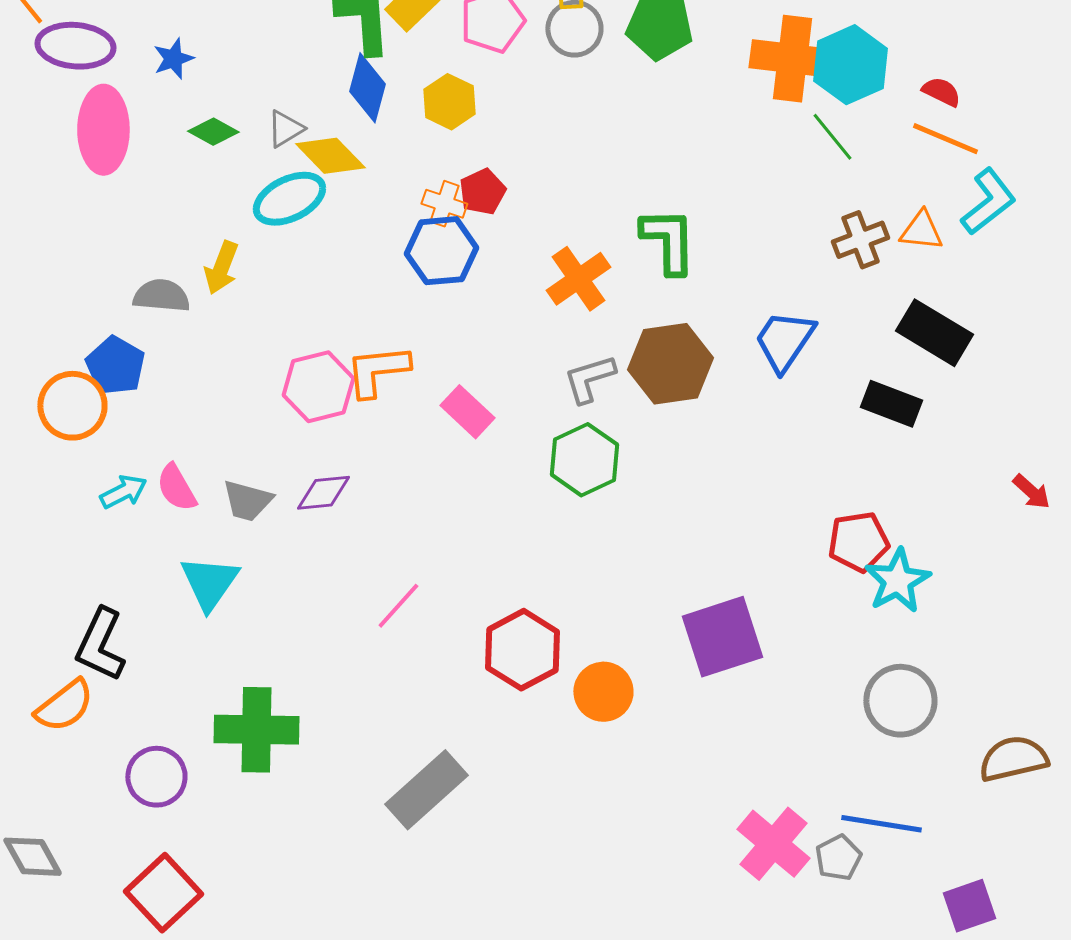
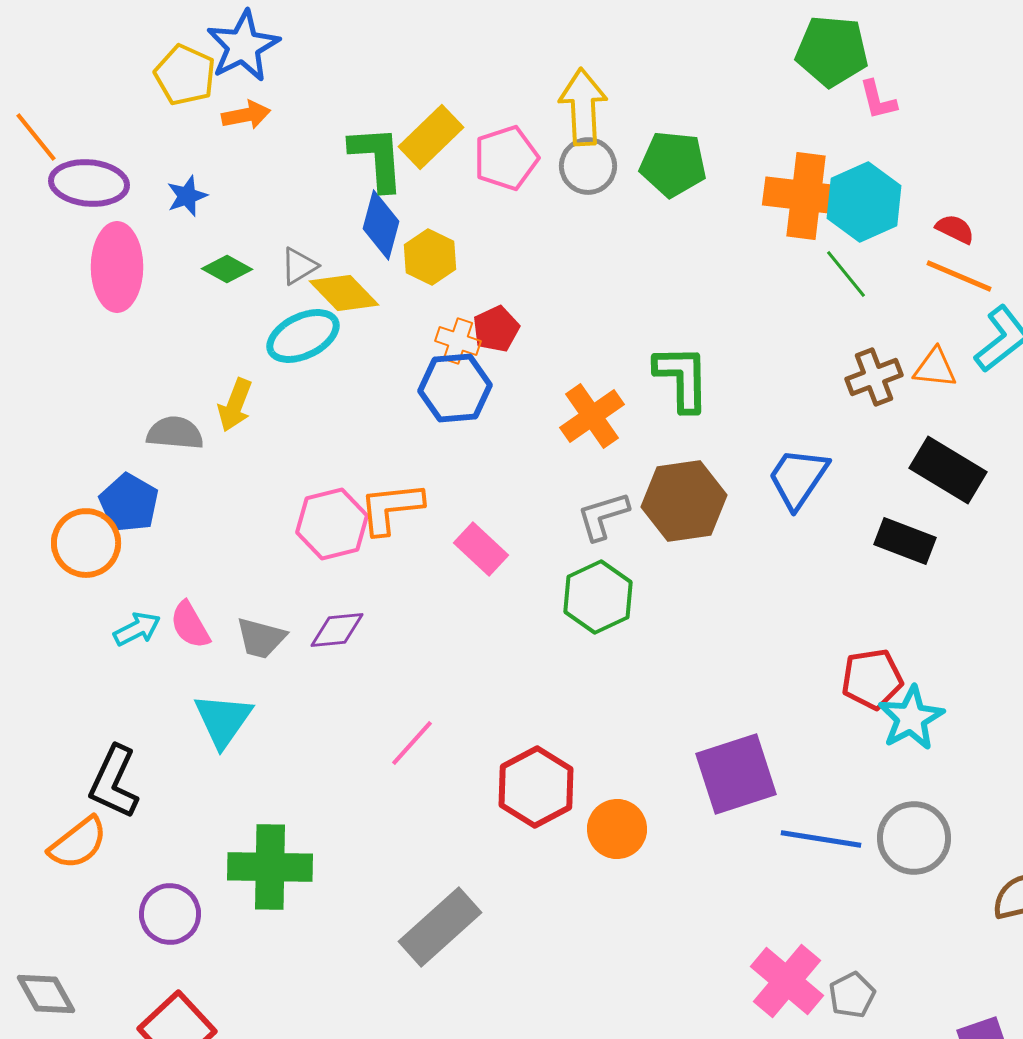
yellow hexagon: (449, 102) -> (430, 257), moved
blue line: (881, 824) -> (821, 839), moved

